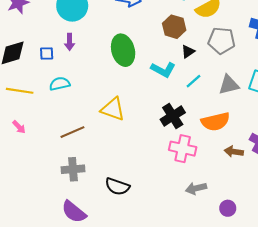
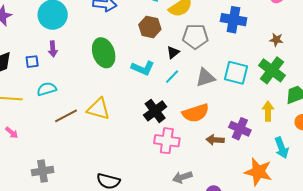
black triangle: (188, 52) -> (173, 52), moved
brown line: (72, 132) -> (66, 116), moved
gray cross: (73, 169) -> (43, 171), moved

